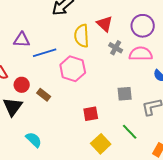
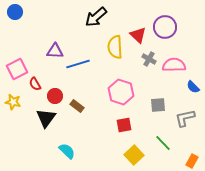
purple circle: (143, 26) -> (165, 27), moved
pink hexagon: (73, 69) -> (121, 92), moved

